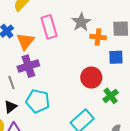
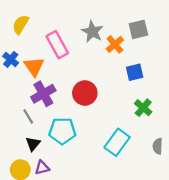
orange cross: (98, 37) -> (115, 44), turned -35
blue square: (116, 57) -> (135, 72), moved
red circle: (91, 77) -> (85, 93), moved

